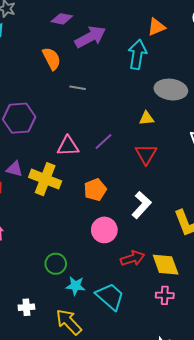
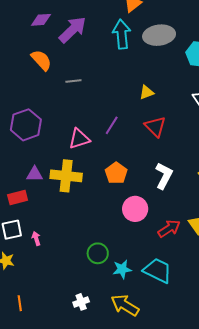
gray ellipse: (171, 90) -> (159, 35), moved

